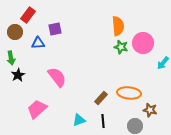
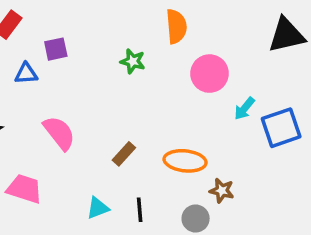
orange semicircle: (118, 26) -> (176, 26), moved
green star: (121, 47) -> (133, 61), moved
brown rectangle: (101, 98) -> (124, 154), moved
pink trapezoid: (37, 109) -> (24, 189), turned 60

